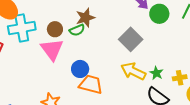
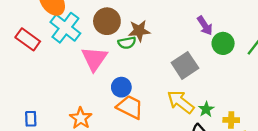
cyan cross: (22, 28) -> (65, 28), turned 36
brown circle: (55, 29) -> (107, 21), moved, size x1.5

